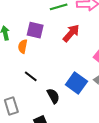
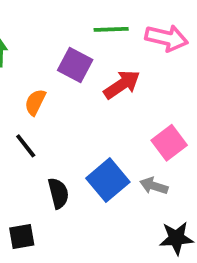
purple square: (35, 30) -> (75, 65), moved
orange semicircle: (23, 46) -> (35, 102), moved

